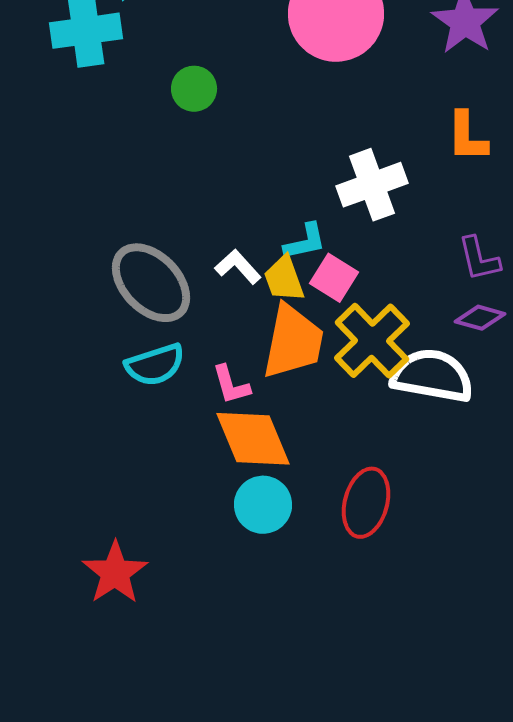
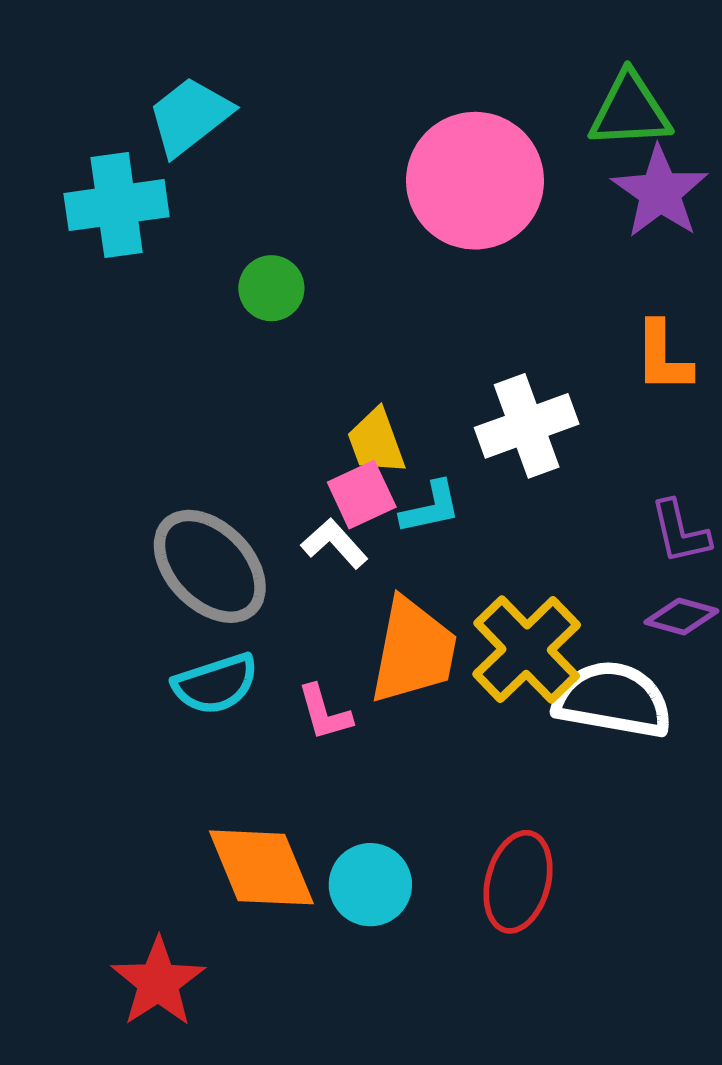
pink square: (334, 278) -> (362, 495), moved, turned 33
yellow trapezoid: (284, 279) -> (376, 442), moved
orange diamond: (253, 439) -> (261, 867), moved

